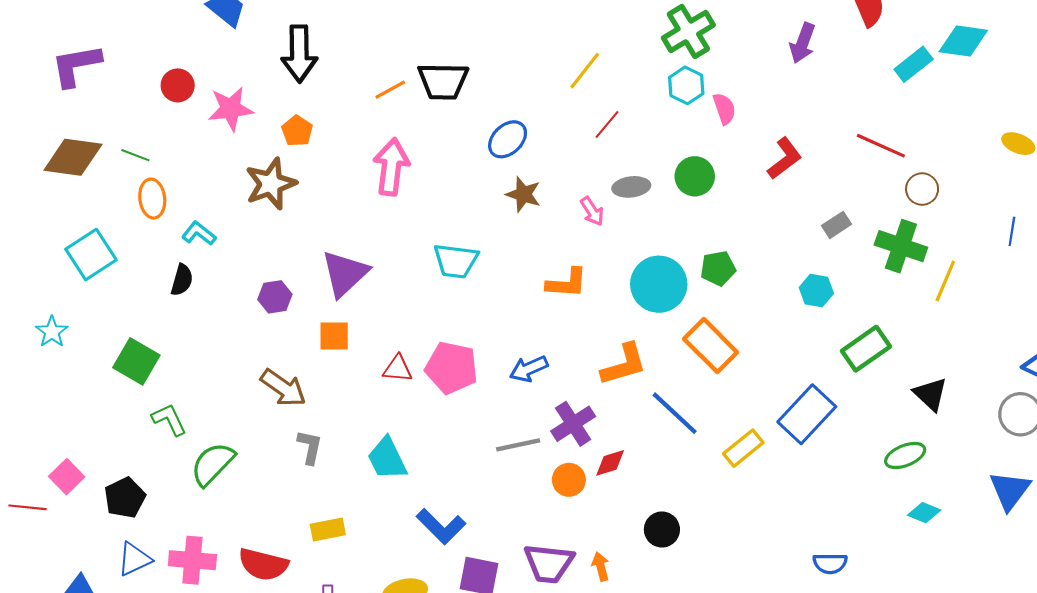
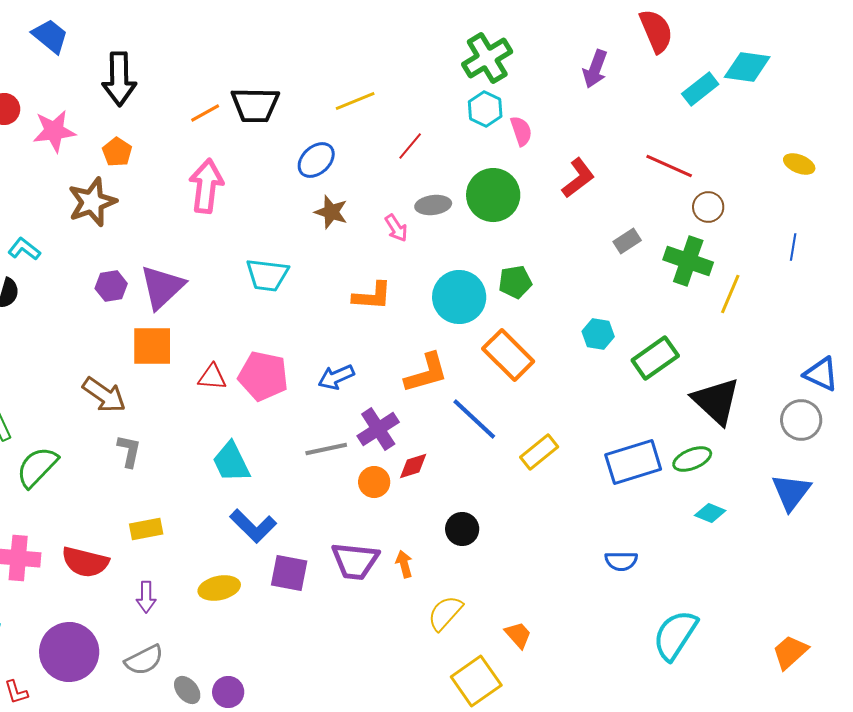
yellow line: (585, 71) -> (355, 101), moved, turned 30
green circle: (695, 176) -> (493, 195), size x1.4
cyan hexagon: (816, 291) -> (598, 334), moved
purple hexagon: (275, 297) -> (111, 286), moved
orange square: (334, 336) -> (152, 346), size x1.4
black triangle: (931, 394) -> (716, 401), size x1.5
blue rectangle: (807, 414) -> (633, 462), moved, turned 30
cyan trapezoid: (387, 459) -> (231, 462), moved

